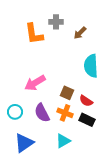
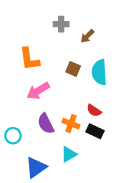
orange L-shape: (34, 34) -> (29, 59), moved
brown square: (67, 93) -> (73, 69), moved
cyan circle: (15, 112) -> (13, 136), moved
blue triangle: (24, 143) -> (36, 167), moved

